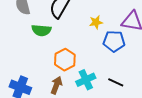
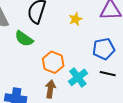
green semicircle: (41, 30) -> (24, 39), turned 42
blue pentagon: (114, 41) -> (104, 49), moved

